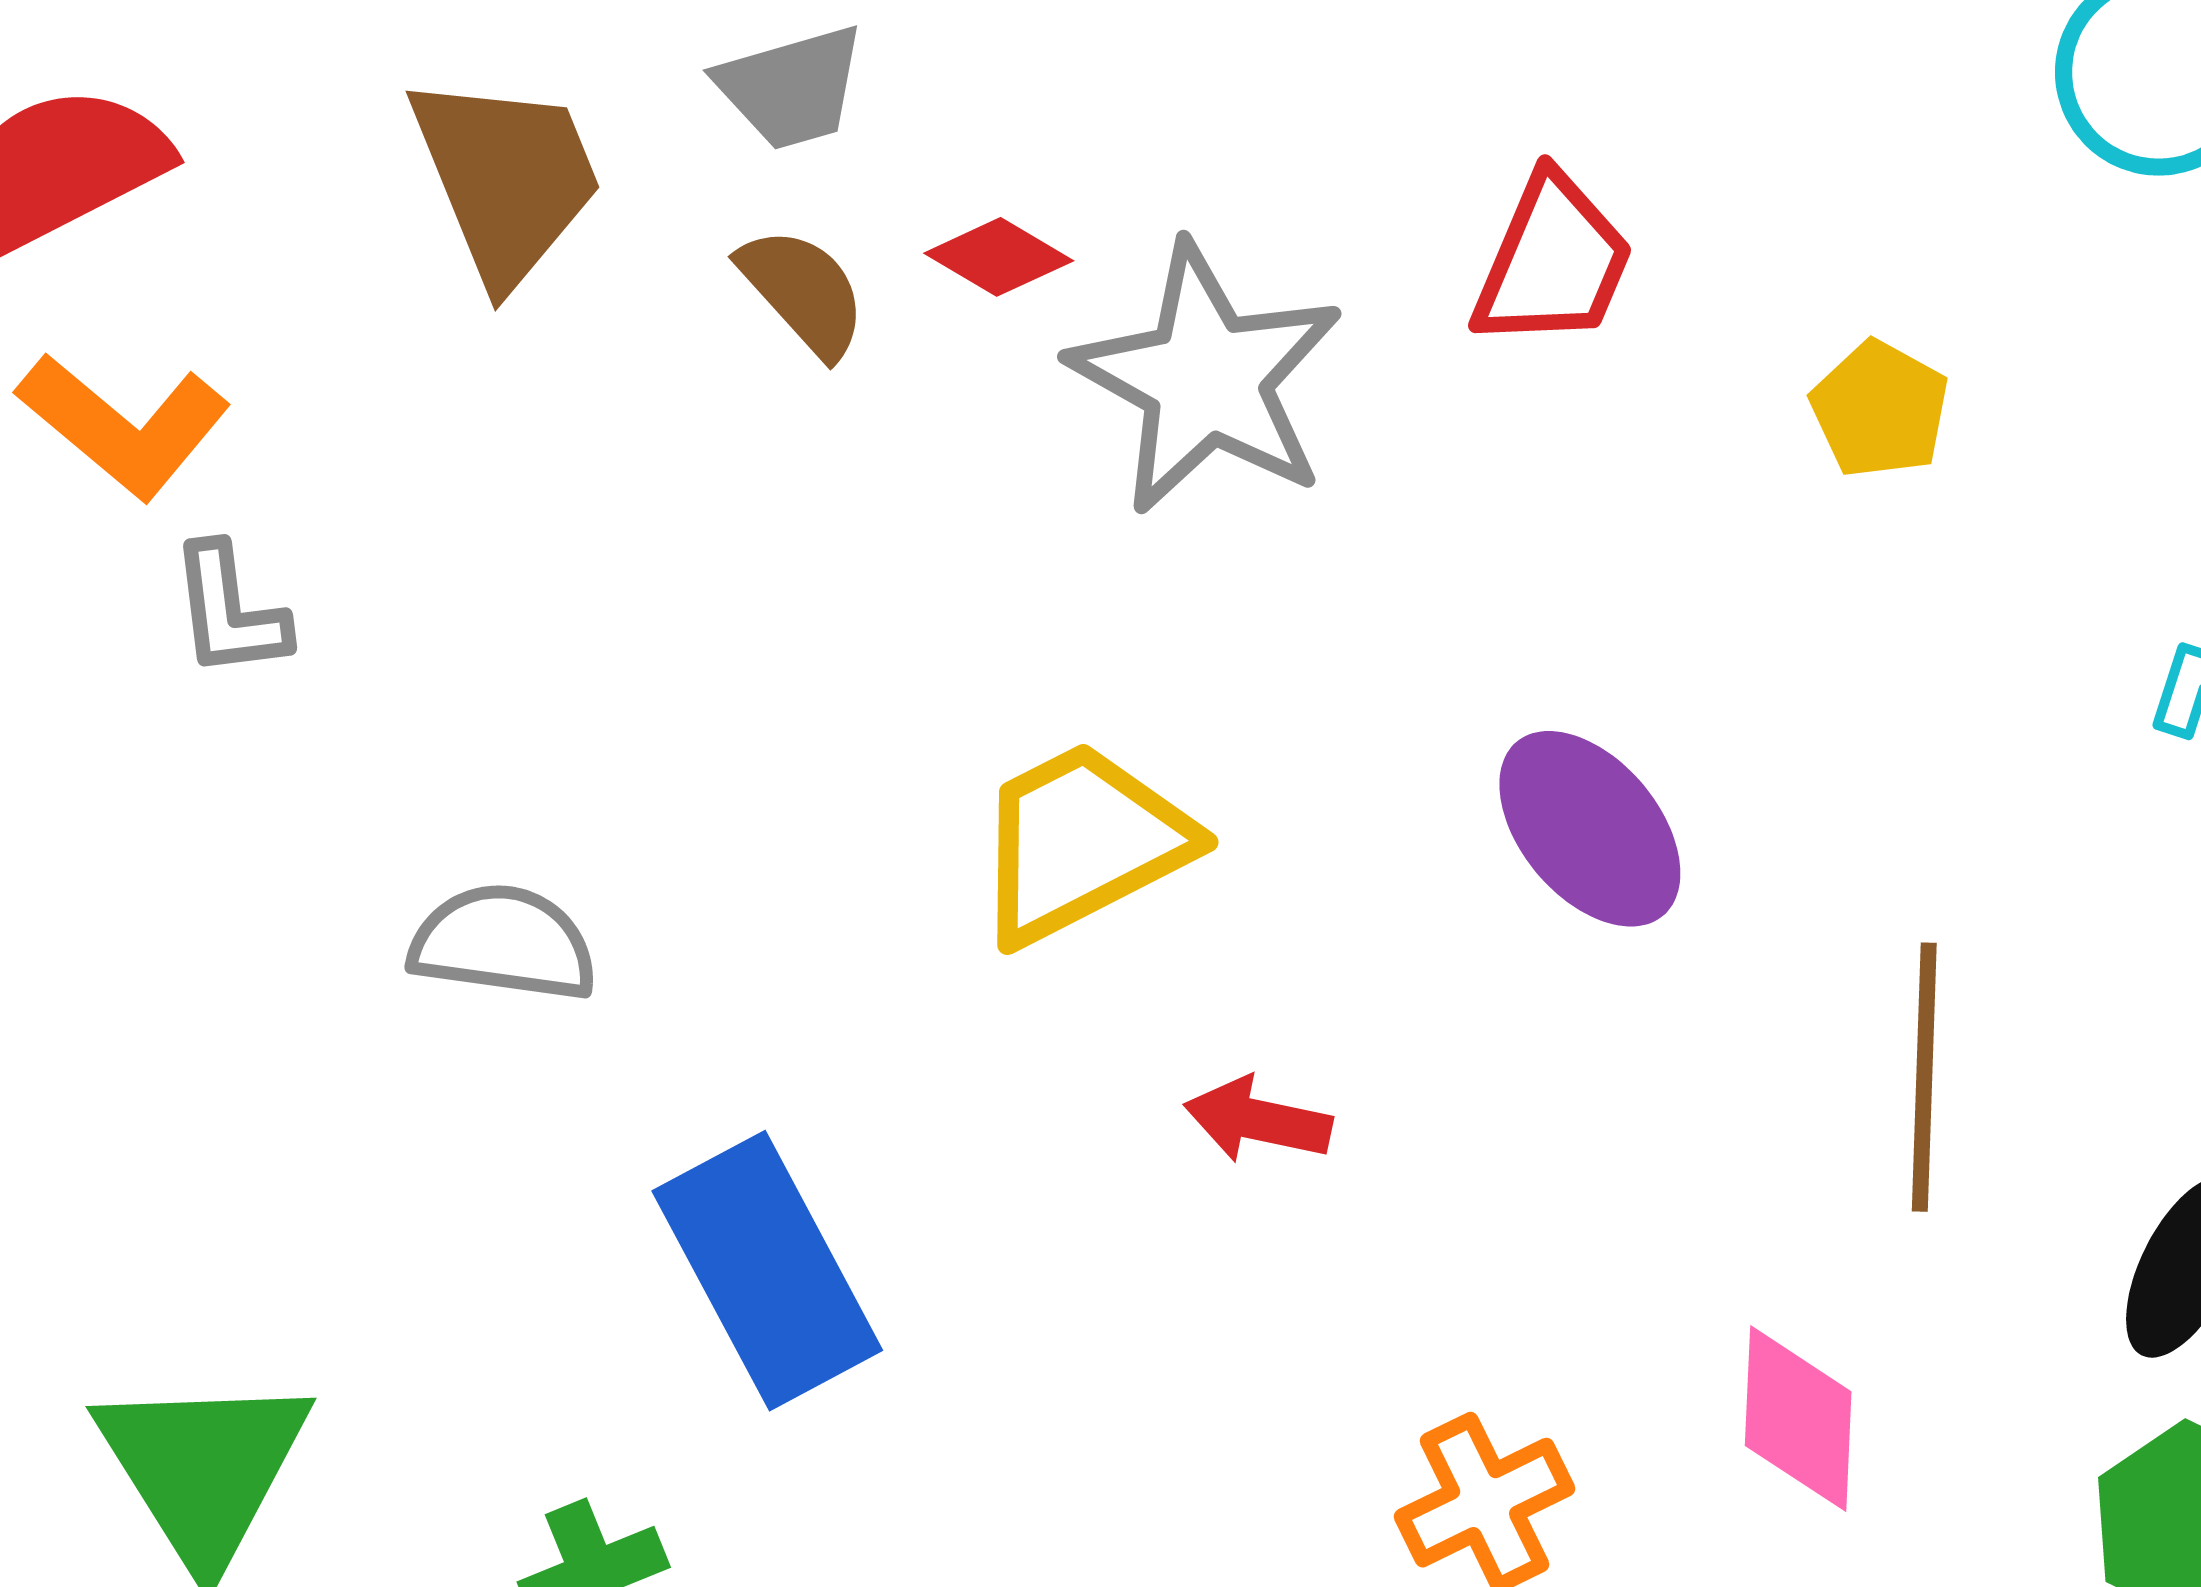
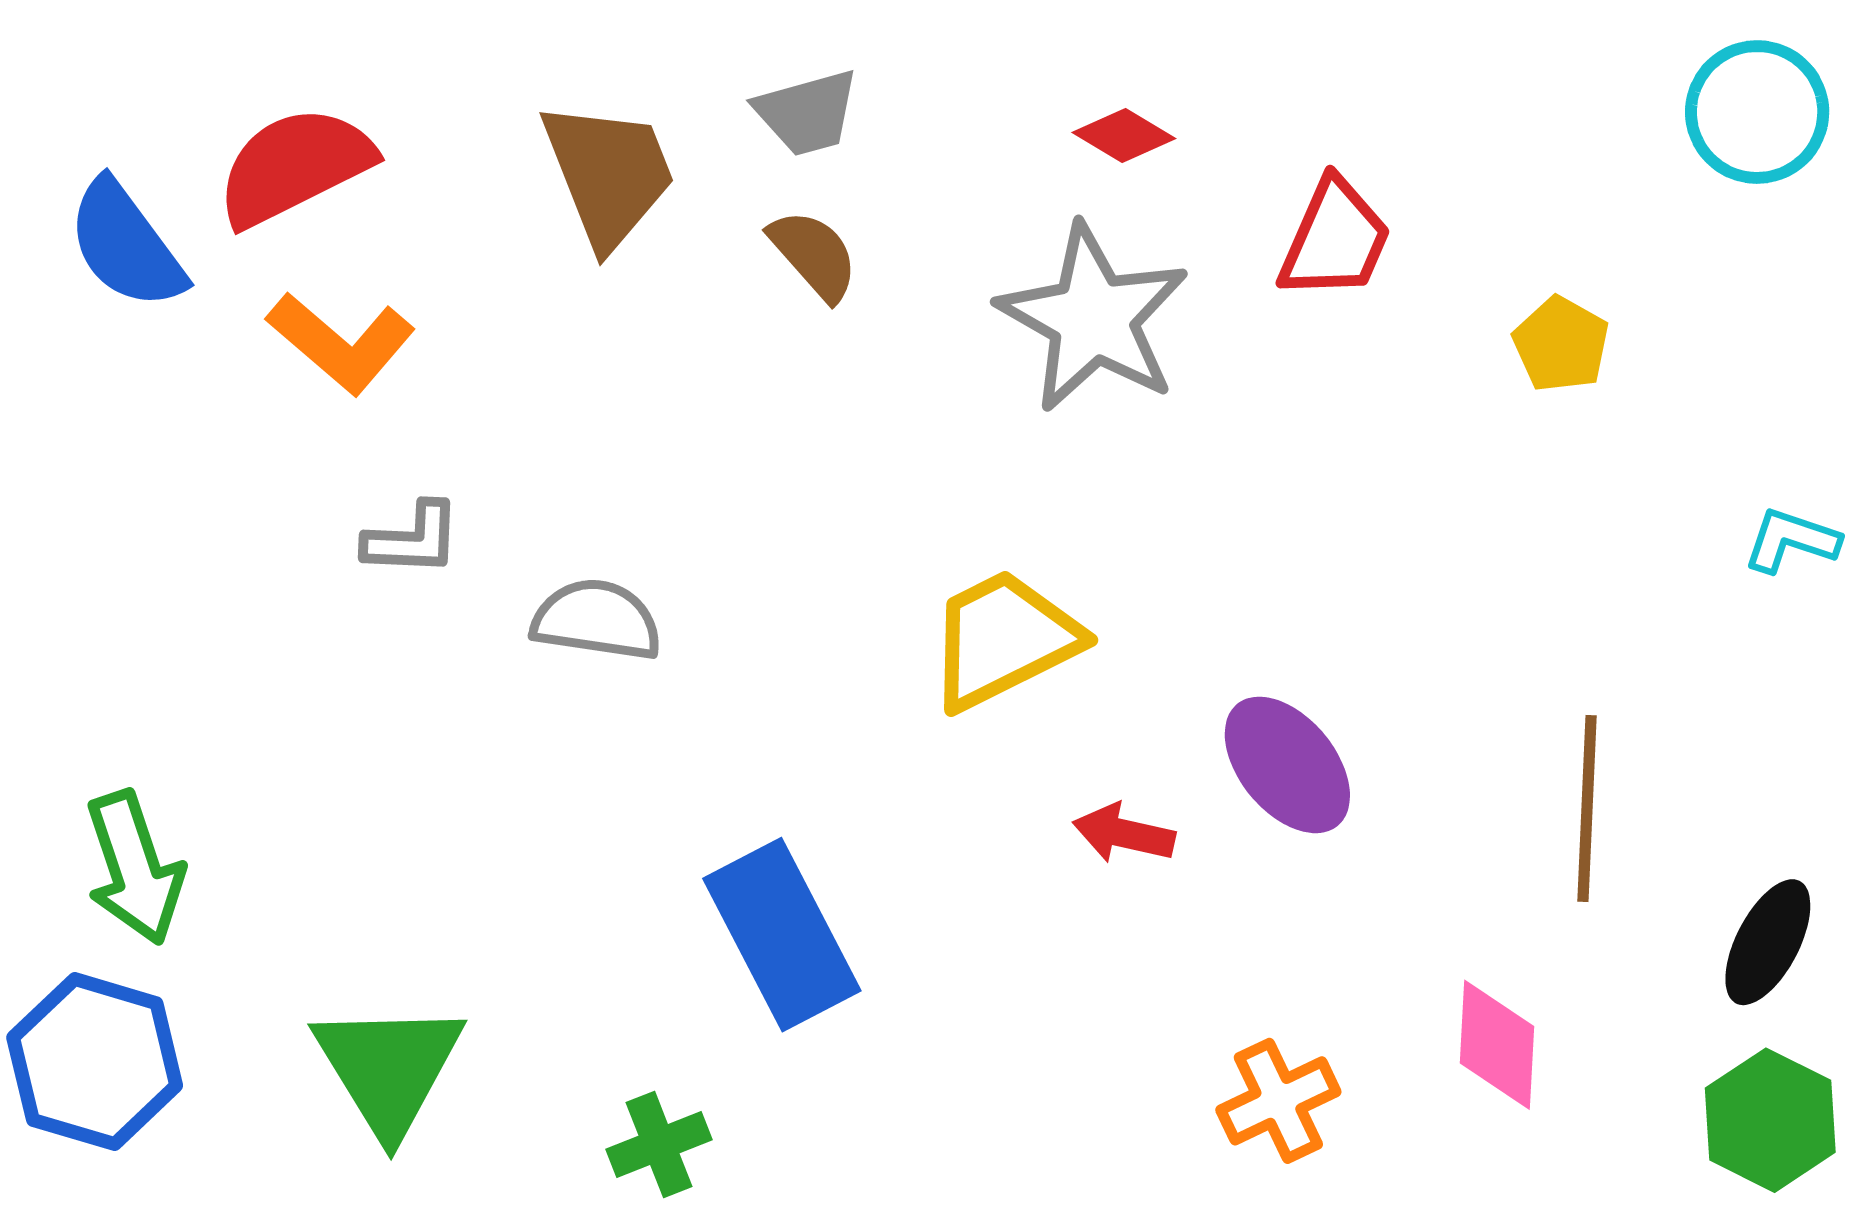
red diamond: (999, 257) -> (1124, 135), moved
gray L-shape: (229, 611) -> (412, 539), moved, turned -81
purple ellipse: (1590, 829) -> (1287, 765), moved
gray semicircle: (503, 943) -> (597, 620), moved

